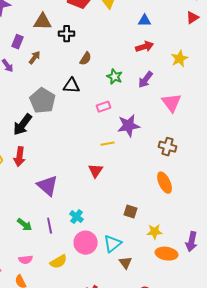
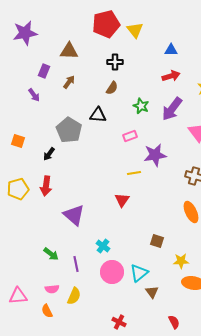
black cross: (67, 34) -> (115, 62), moved
brown arrow: (35, 58) -> (69, 82), moved
purple arrow: (146, 80) -> (172, 109), size x1.4
black arrow: (23, 125) -> (49, 154), size x0.6
purple line: (50, 226) -> (76, 264), moved
yellow semicircle: (59, 262) -> (74, 296), moved, turned -36

